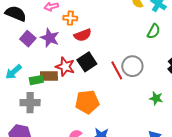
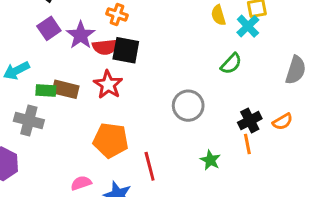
red semicircle: (83, 35) -> (106, 47), moved
black square: (87, 62) -> (126, 50), moved, turned 30
red star: (65, 67) -> (108, 85), moved
red line: (117, 70) -> (150, 166), moved

